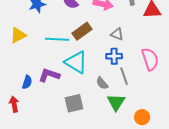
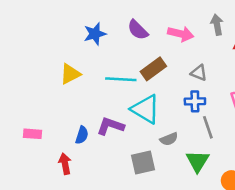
gray semicircle: (102, 83) -> (169, 139), moved, turned -72

